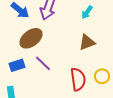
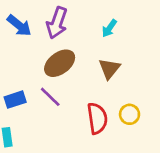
brown ellipse: (31, 38) -> (60, 63), moved
brown triangle: (87, 42) -> (109, 69), turned -30

